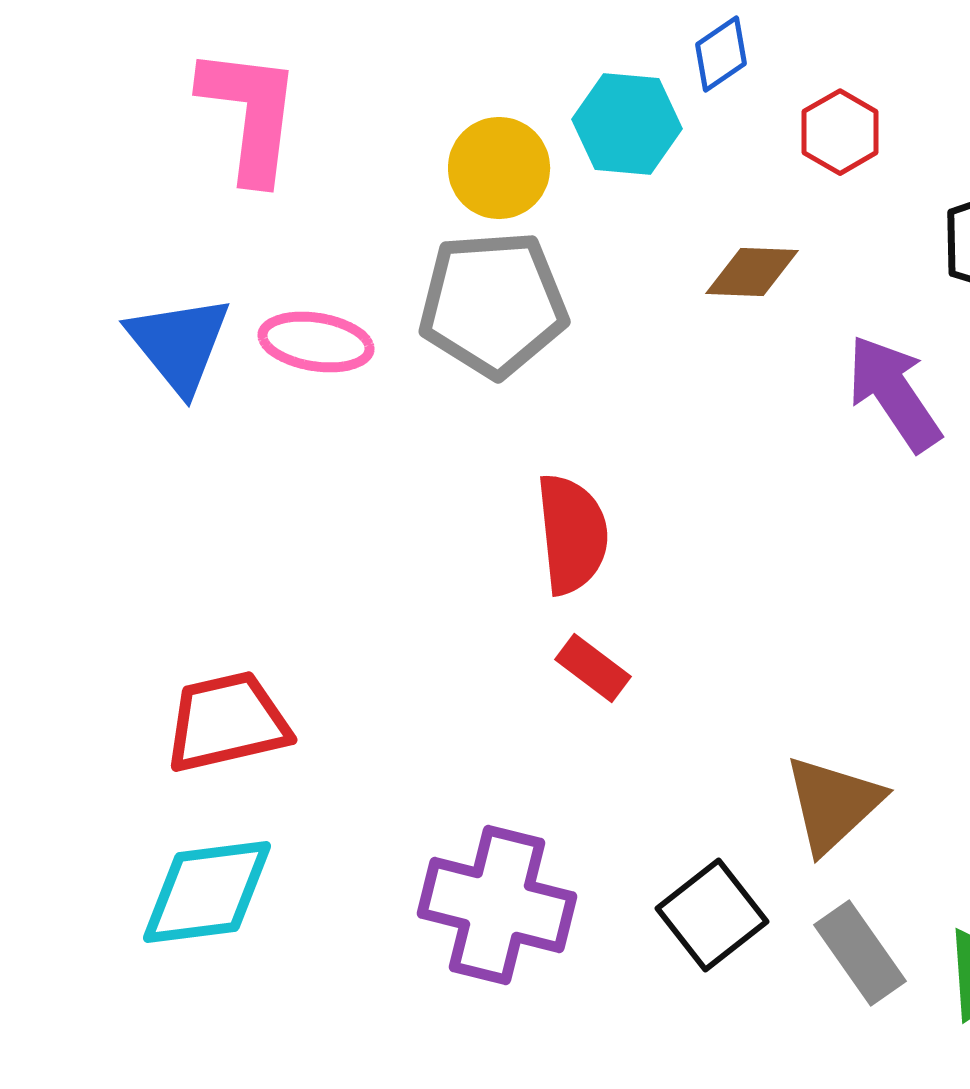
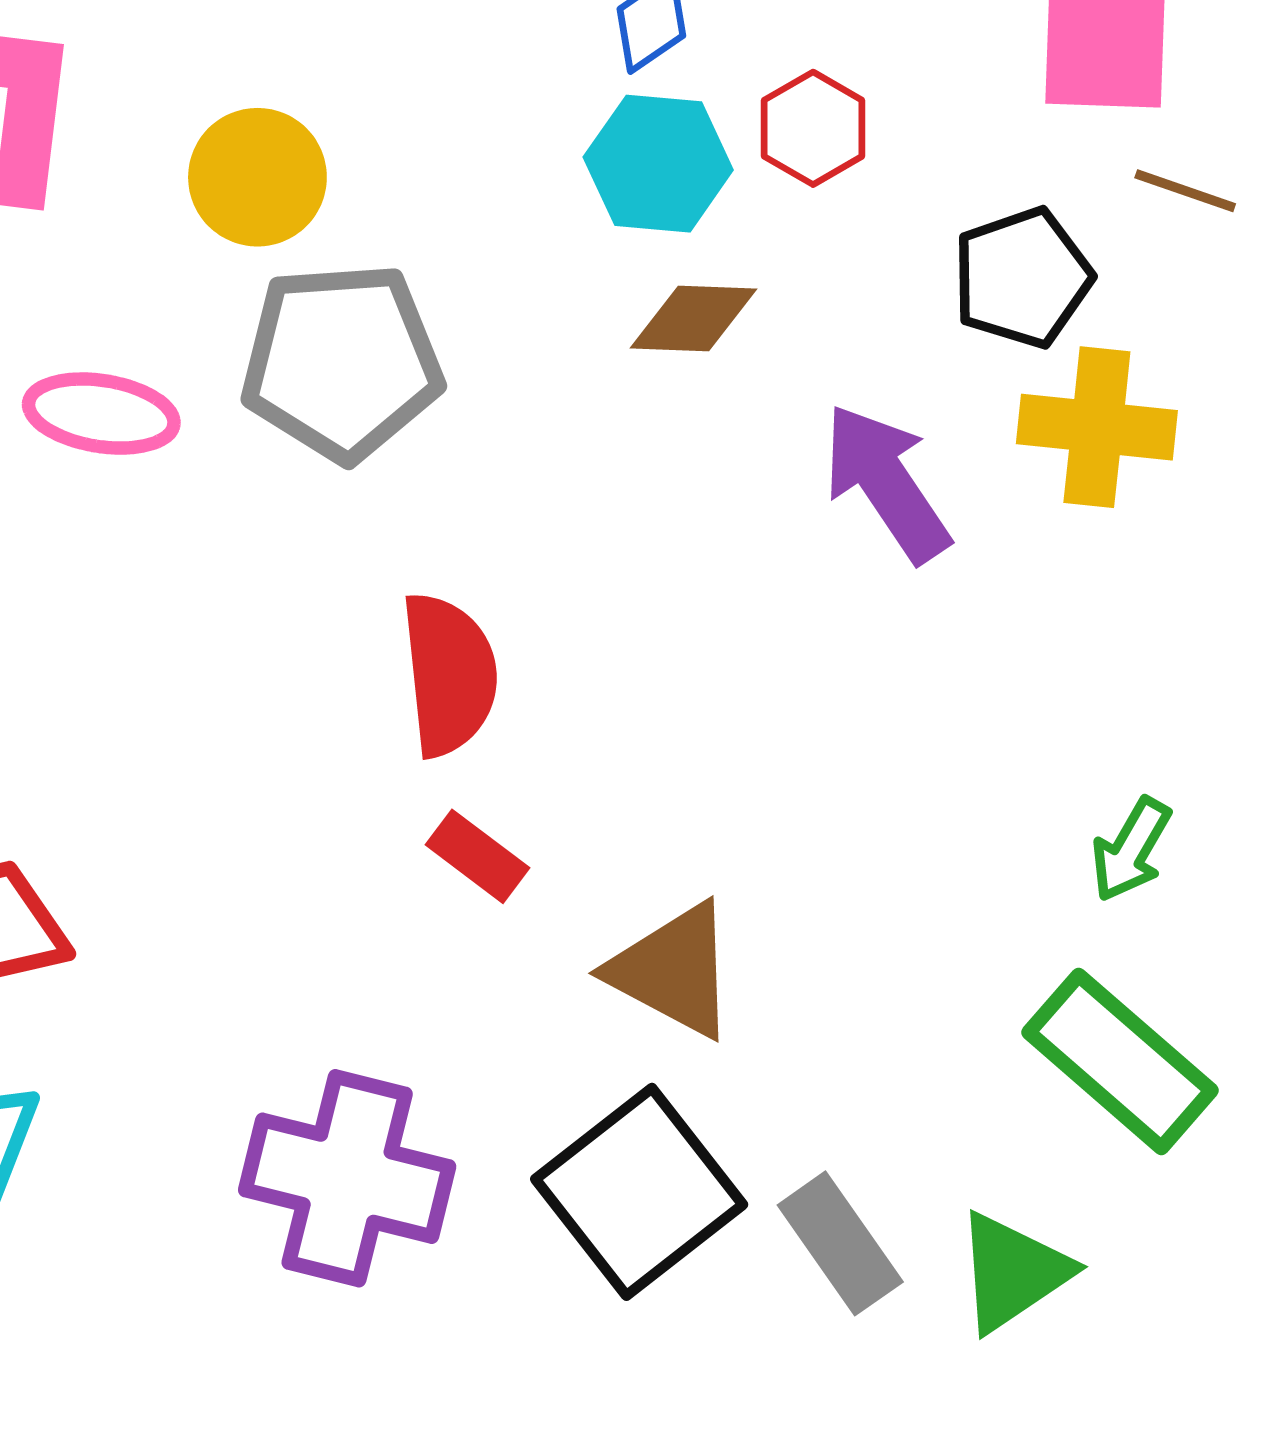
cyan hexagon: (627, 124) -> (658, 164), moved
yellow circle: (499, 168) -> (257, 177), moved
brown triangle: (833, 804) -> (673, 970), moved, turned -49
black square: (712, 915) -> (639, 1192), size x1.4

